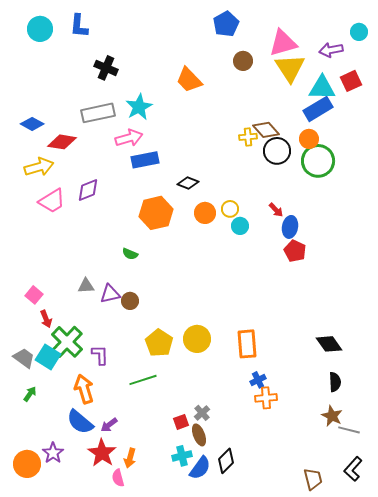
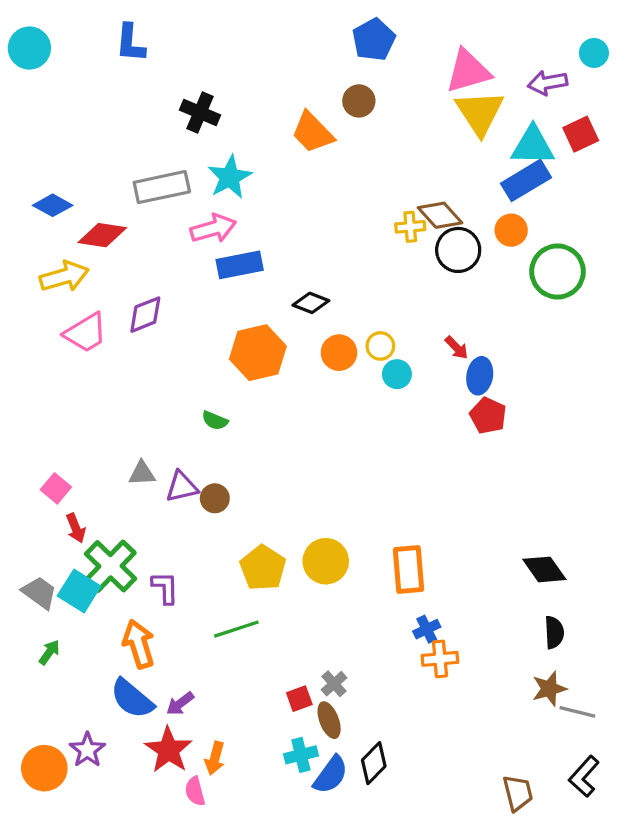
cyan circle: (40, 29) -> (29, 48), moved
brown circle: (243, 61) -> (359, 101), moved
black cross: (106, 68) -> (200, 113), moved
green circle: (318, 161) -> (558, 271), moved
brown star: (332, 416) -> (549, 689), turned 30

